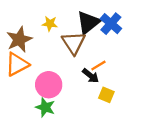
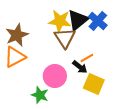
yellow star: (50, 24) -> (60, 21), moved, size x1.6
pink circle: (49, 85) -> (55, 76), moved
yellow square: (106, 95) -> (94, 84), size x1.5

